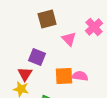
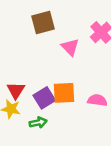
purple square: (37, 57) -> (44, 98), moved, turned 36
pink semicircle: (80, 76) -> (97, 100), moved

